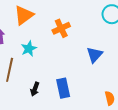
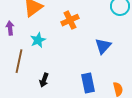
blue rectangle: (63, 88) -> (88, 83), moved

